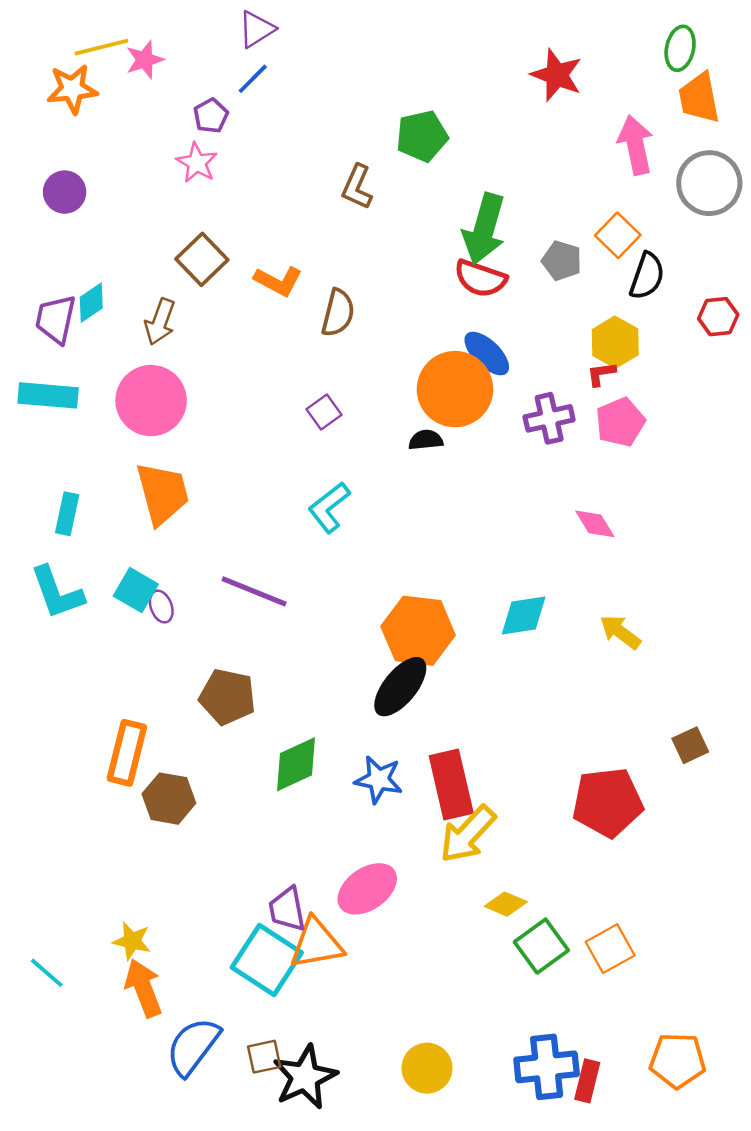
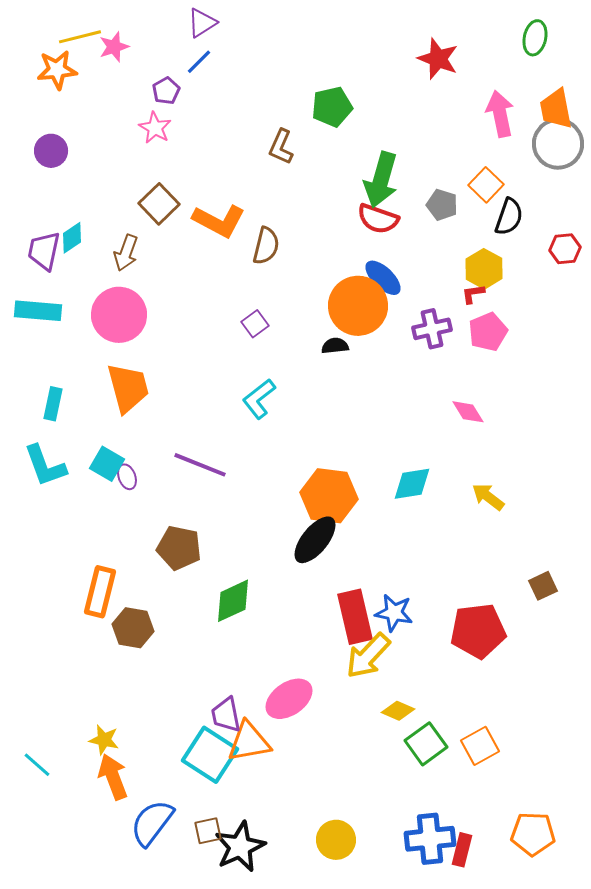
orange trapezoid: (699, 98) -> (556, 109), moved
orange L-shape: (278, 281) -> (219, 221), size x1.4
blue star: (379, 779) -> (394, 613), moved

